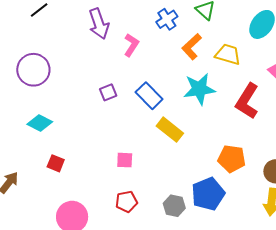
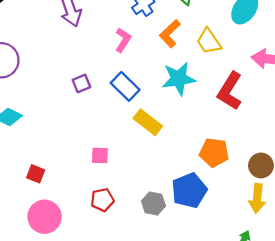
pink L-shape: (131, 45) -> (123, 40), moved
yellow trapezoid: (228, 54) -> (209, 41), turned -140
red square: (56, 163) -> (36, 174), moved

